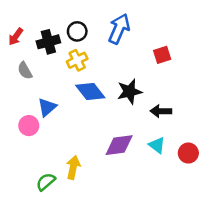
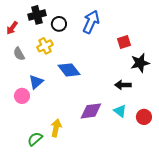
black cross: (48, 42) -> (37, 15), moved
yellow cross: (77, 60) -> (45, 46), moved
black star: (129, 92) -> (140, 63), moved

